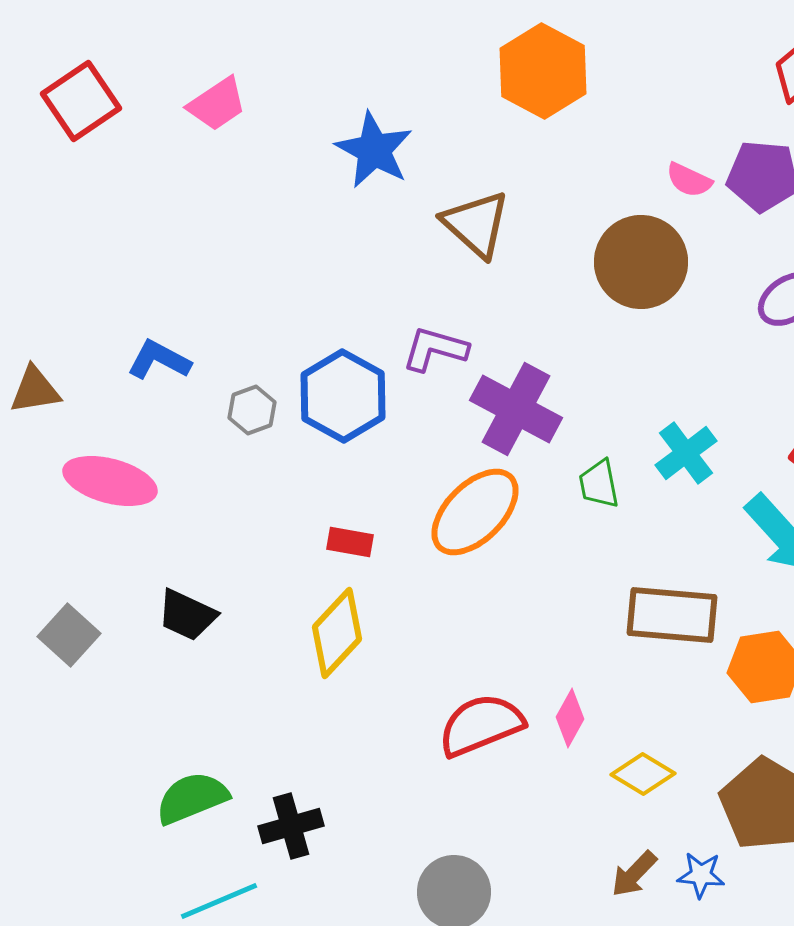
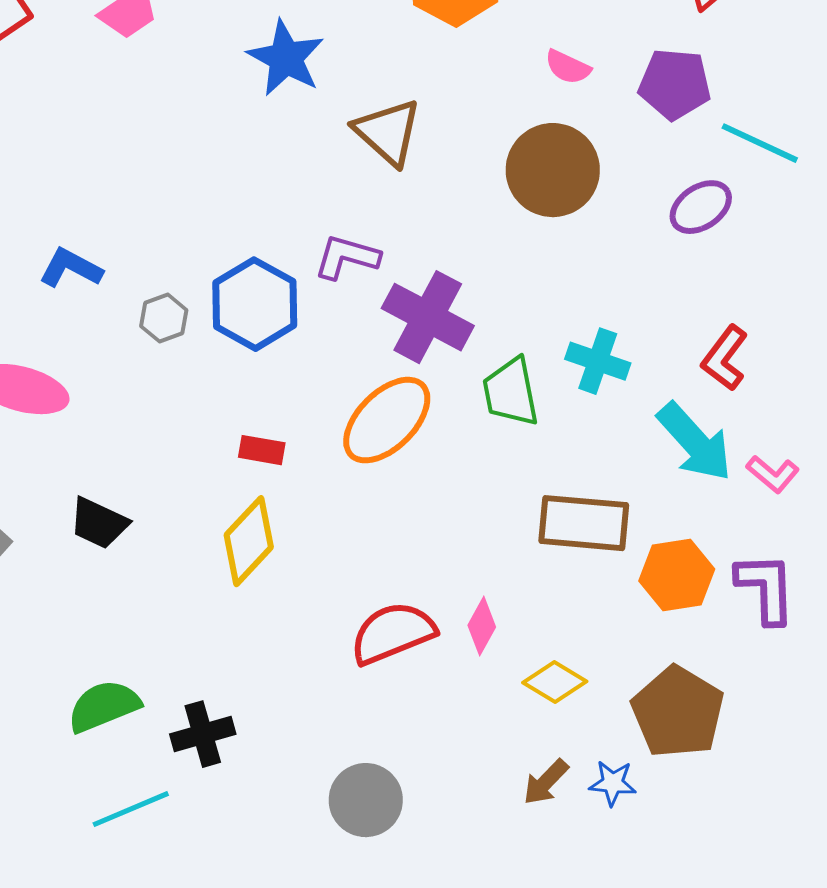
pink semicircle: (689, 180) -> (568, 67), moved
cyan cross: (686, 453) -> (598, 361), turned -34
green trapezoid: (599, 484) -> (511, 392), size x1.4

